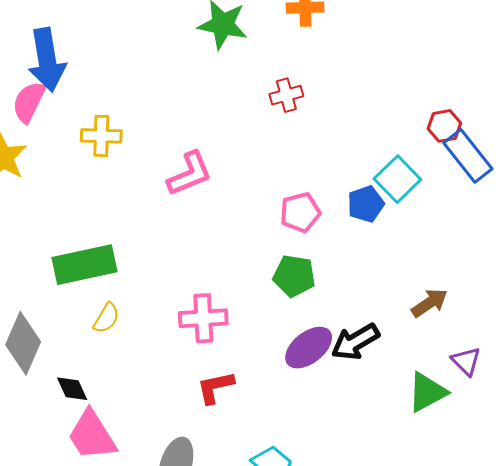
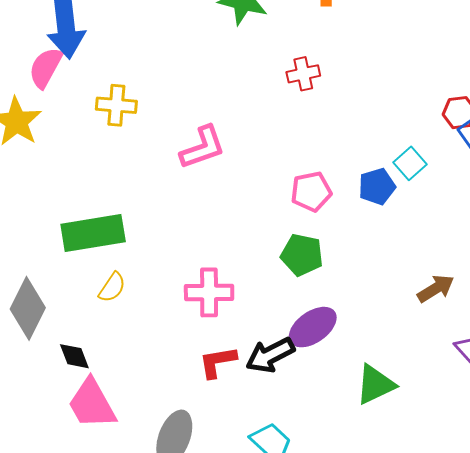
cyan square: (397, 179) -> (410, 163), size x0.7
black arrow: (355, 342) -> (270, 355), moved
green triangle: (427, 392) -> (375, 385), moved

